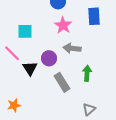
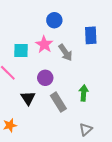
pink star: (63, 25) -> (44, 44), moved
gray arrow: (72, 48) -> (65, 53), moved, turned -132
black triangle: (30, 68) -> (28, 98), moved

